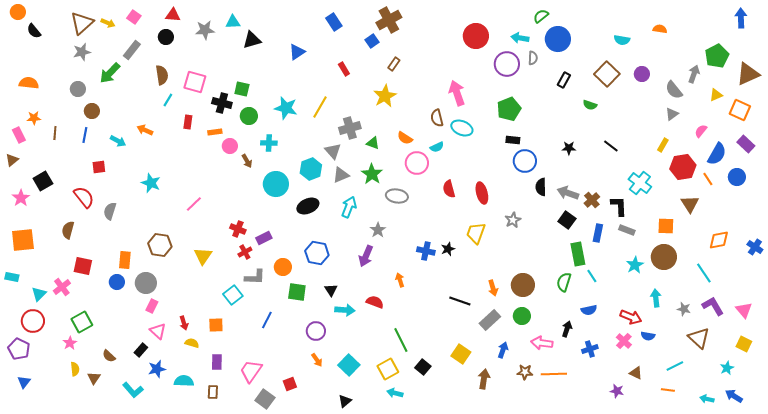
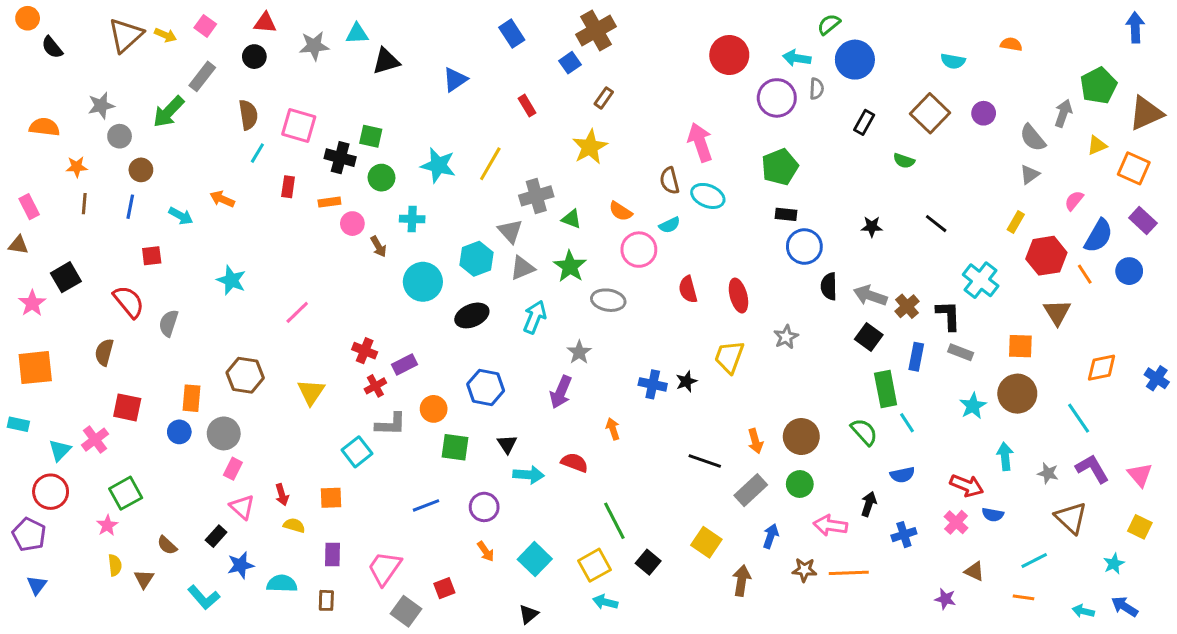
gray star: (82, 52) -> (101, 106), moved
orange star: (34, 118) -> (77, 167), moved
brown triangle: (12, 160) -> (18, 245), turned 48
green semicircle: (564, 282) -> (864, 432), turned 120
blue line: (267, 320) -> (426, 505), moved, turned 42

